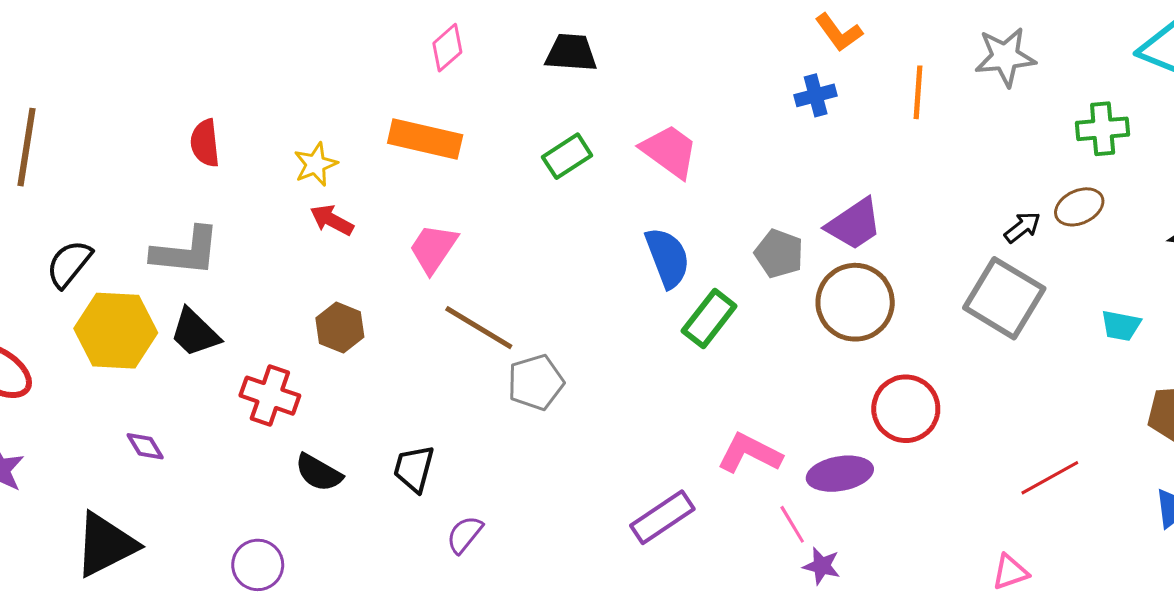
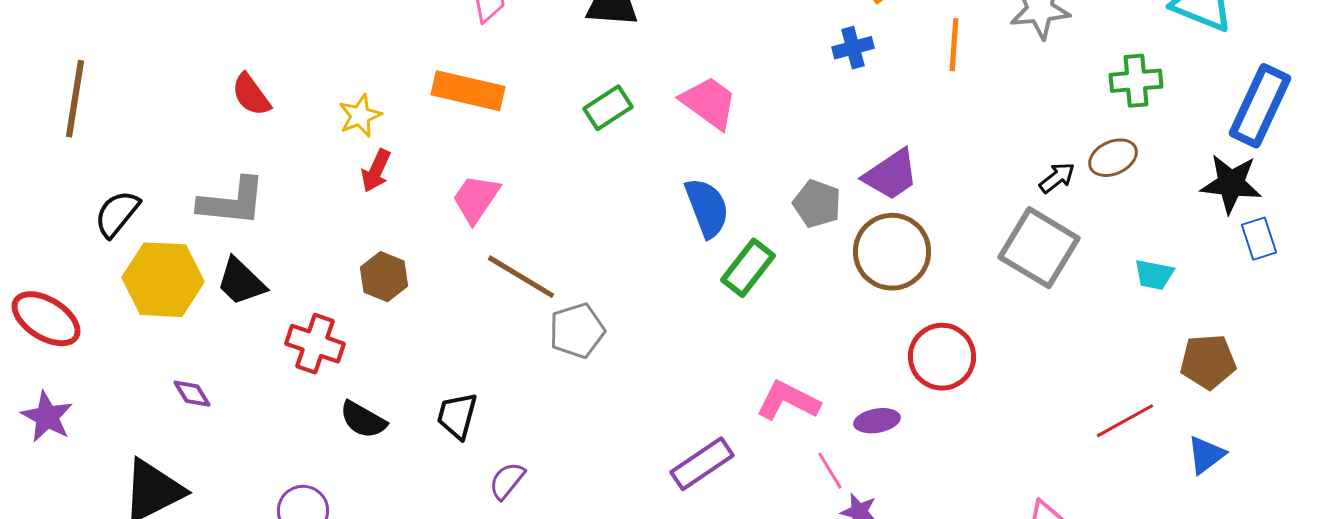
red semicircle: (205, 143) -> (251, 95), turned -30
red arrow: (332, 220) -> (376, 171), turned -93
purple ellipse: (840, 474) -> (877, 421), size x0.7
red line: (1050, 478) -> (1125, 421), moved

